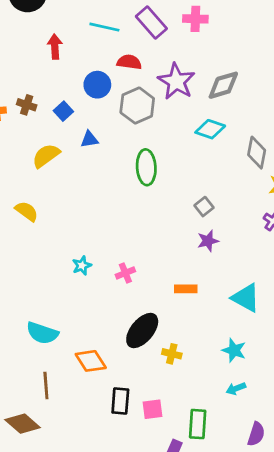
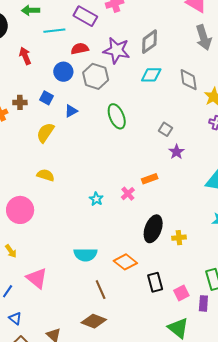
orange rectangle: (186, 289) -> (150, 179), moved
pink square: (153, 409) -> (181, 293), moved

